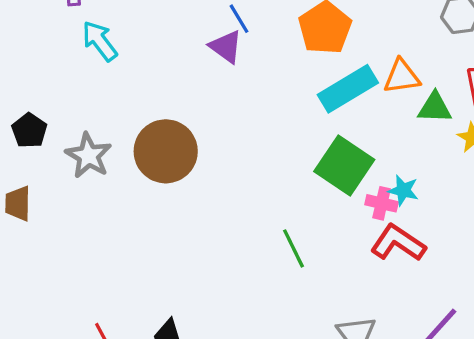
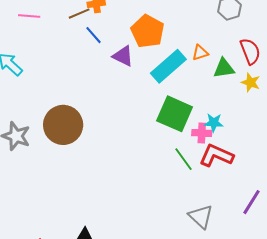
purple triangle: (226, 47) -> (123, 56), moved
orange triangle: (402, 77) -> (200, 53), size x0.7
green line: (293, 248) -> (183, 159), moved

